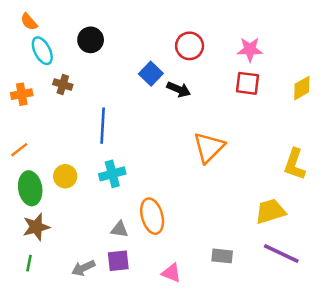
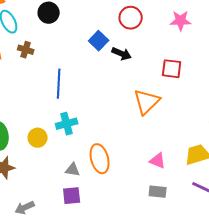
red square: (247, 83) -> (172, 69), moved
yellow circle: (65, 176) -> (38, 138), moved
gray arrow: (83, 268) -> (25, 208), moved
pink triangle: (171, 273) -> (158, 161), moved

